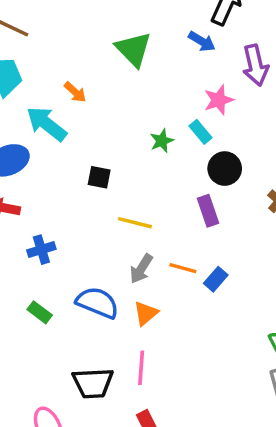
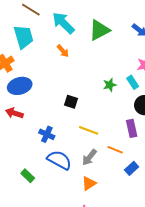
green triangle: (133, 49) -> (99, 30), turned 40
cyan arrow: (47, 124) -> (63, 23), moved
blue cross: (41, 250) -> (47, 134), moved, turned 35
orange line: (183, 268) -> (115, 150), moved
blue semicircle: (97, 303) -> (59, 160), moved

